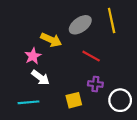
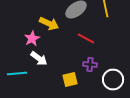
cyan line: (29, 102) -> (17, 74), moved

